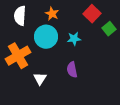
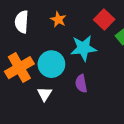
cyan circle: (46, 37) -> (51, 64), moved
cyan star: (74, 39) -> (83, 48), size x1.6

